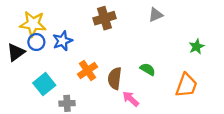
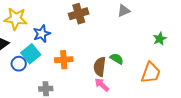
blue circle: (36, 42) -> (19, 64), moved
orange cross: (87, 70) -> (64, 60), turned 30
brown semicircle: (115, 78) -> (100, 67), moved
cyan square: (44, 84) -> (31, 54), moved

